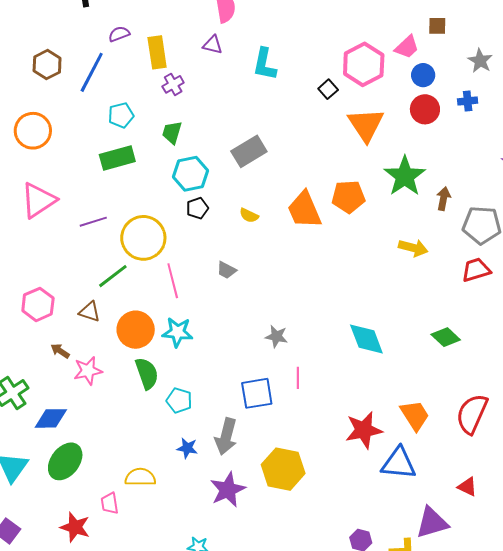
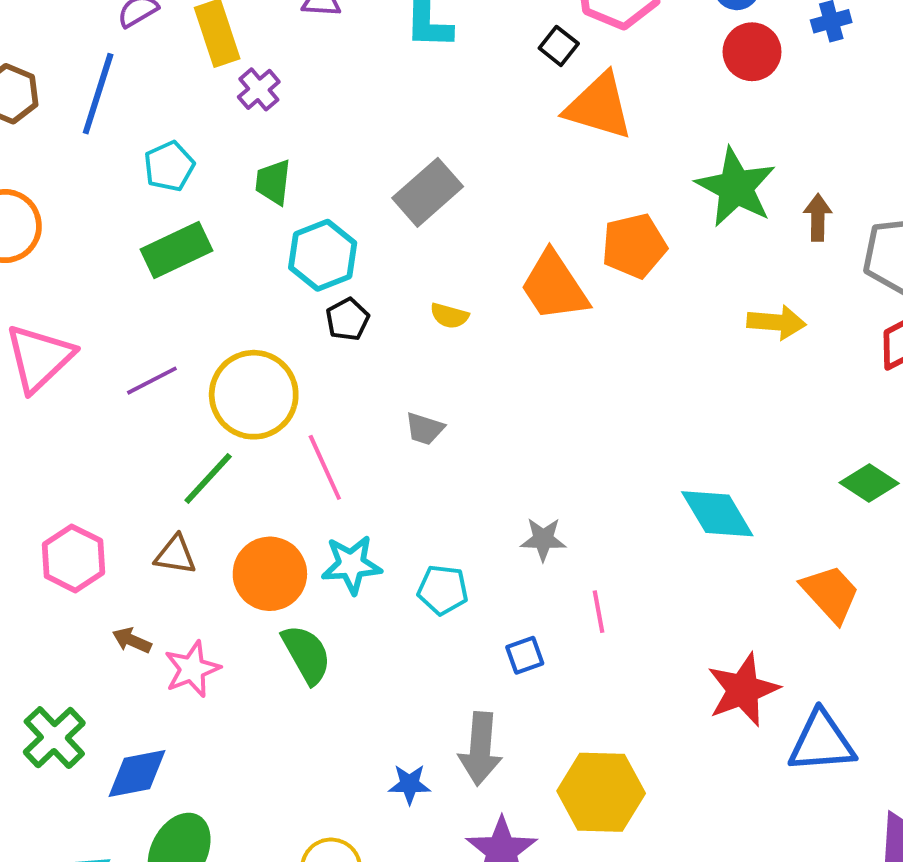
orange triangle: (366, 125) -> (599, 106), moved, turned -30
blue square: (257, 393) -> (525, 655), size x0.6
cyan pentagon: (179, 400) -> (443, 590), moved
orange trapezoid: (415, 415) -> (830, 593), moved

